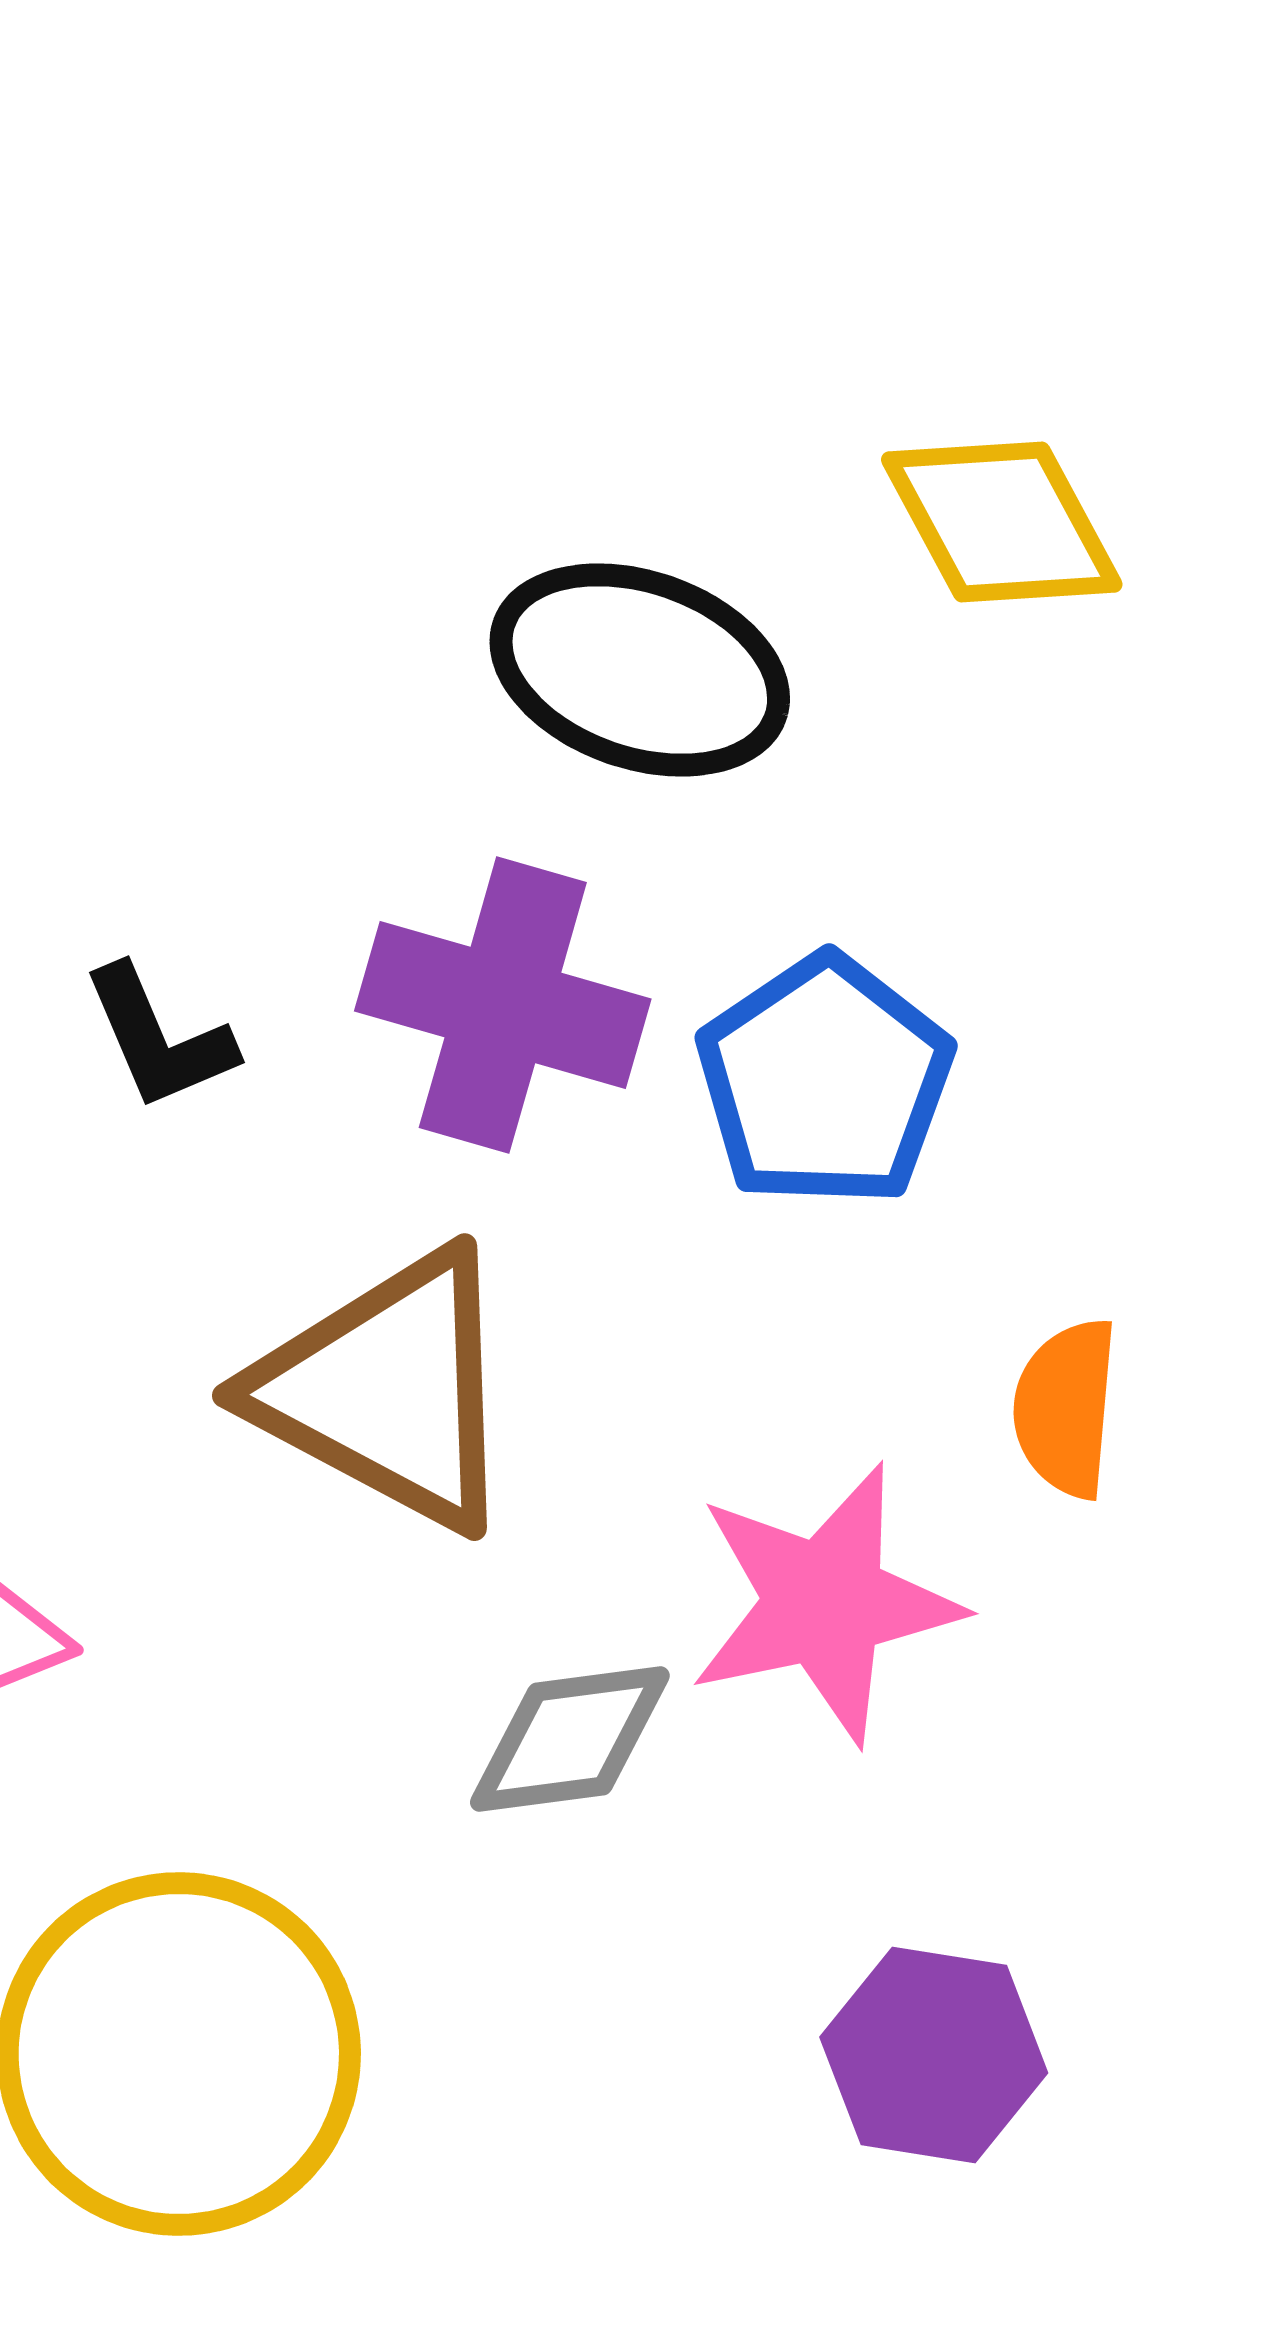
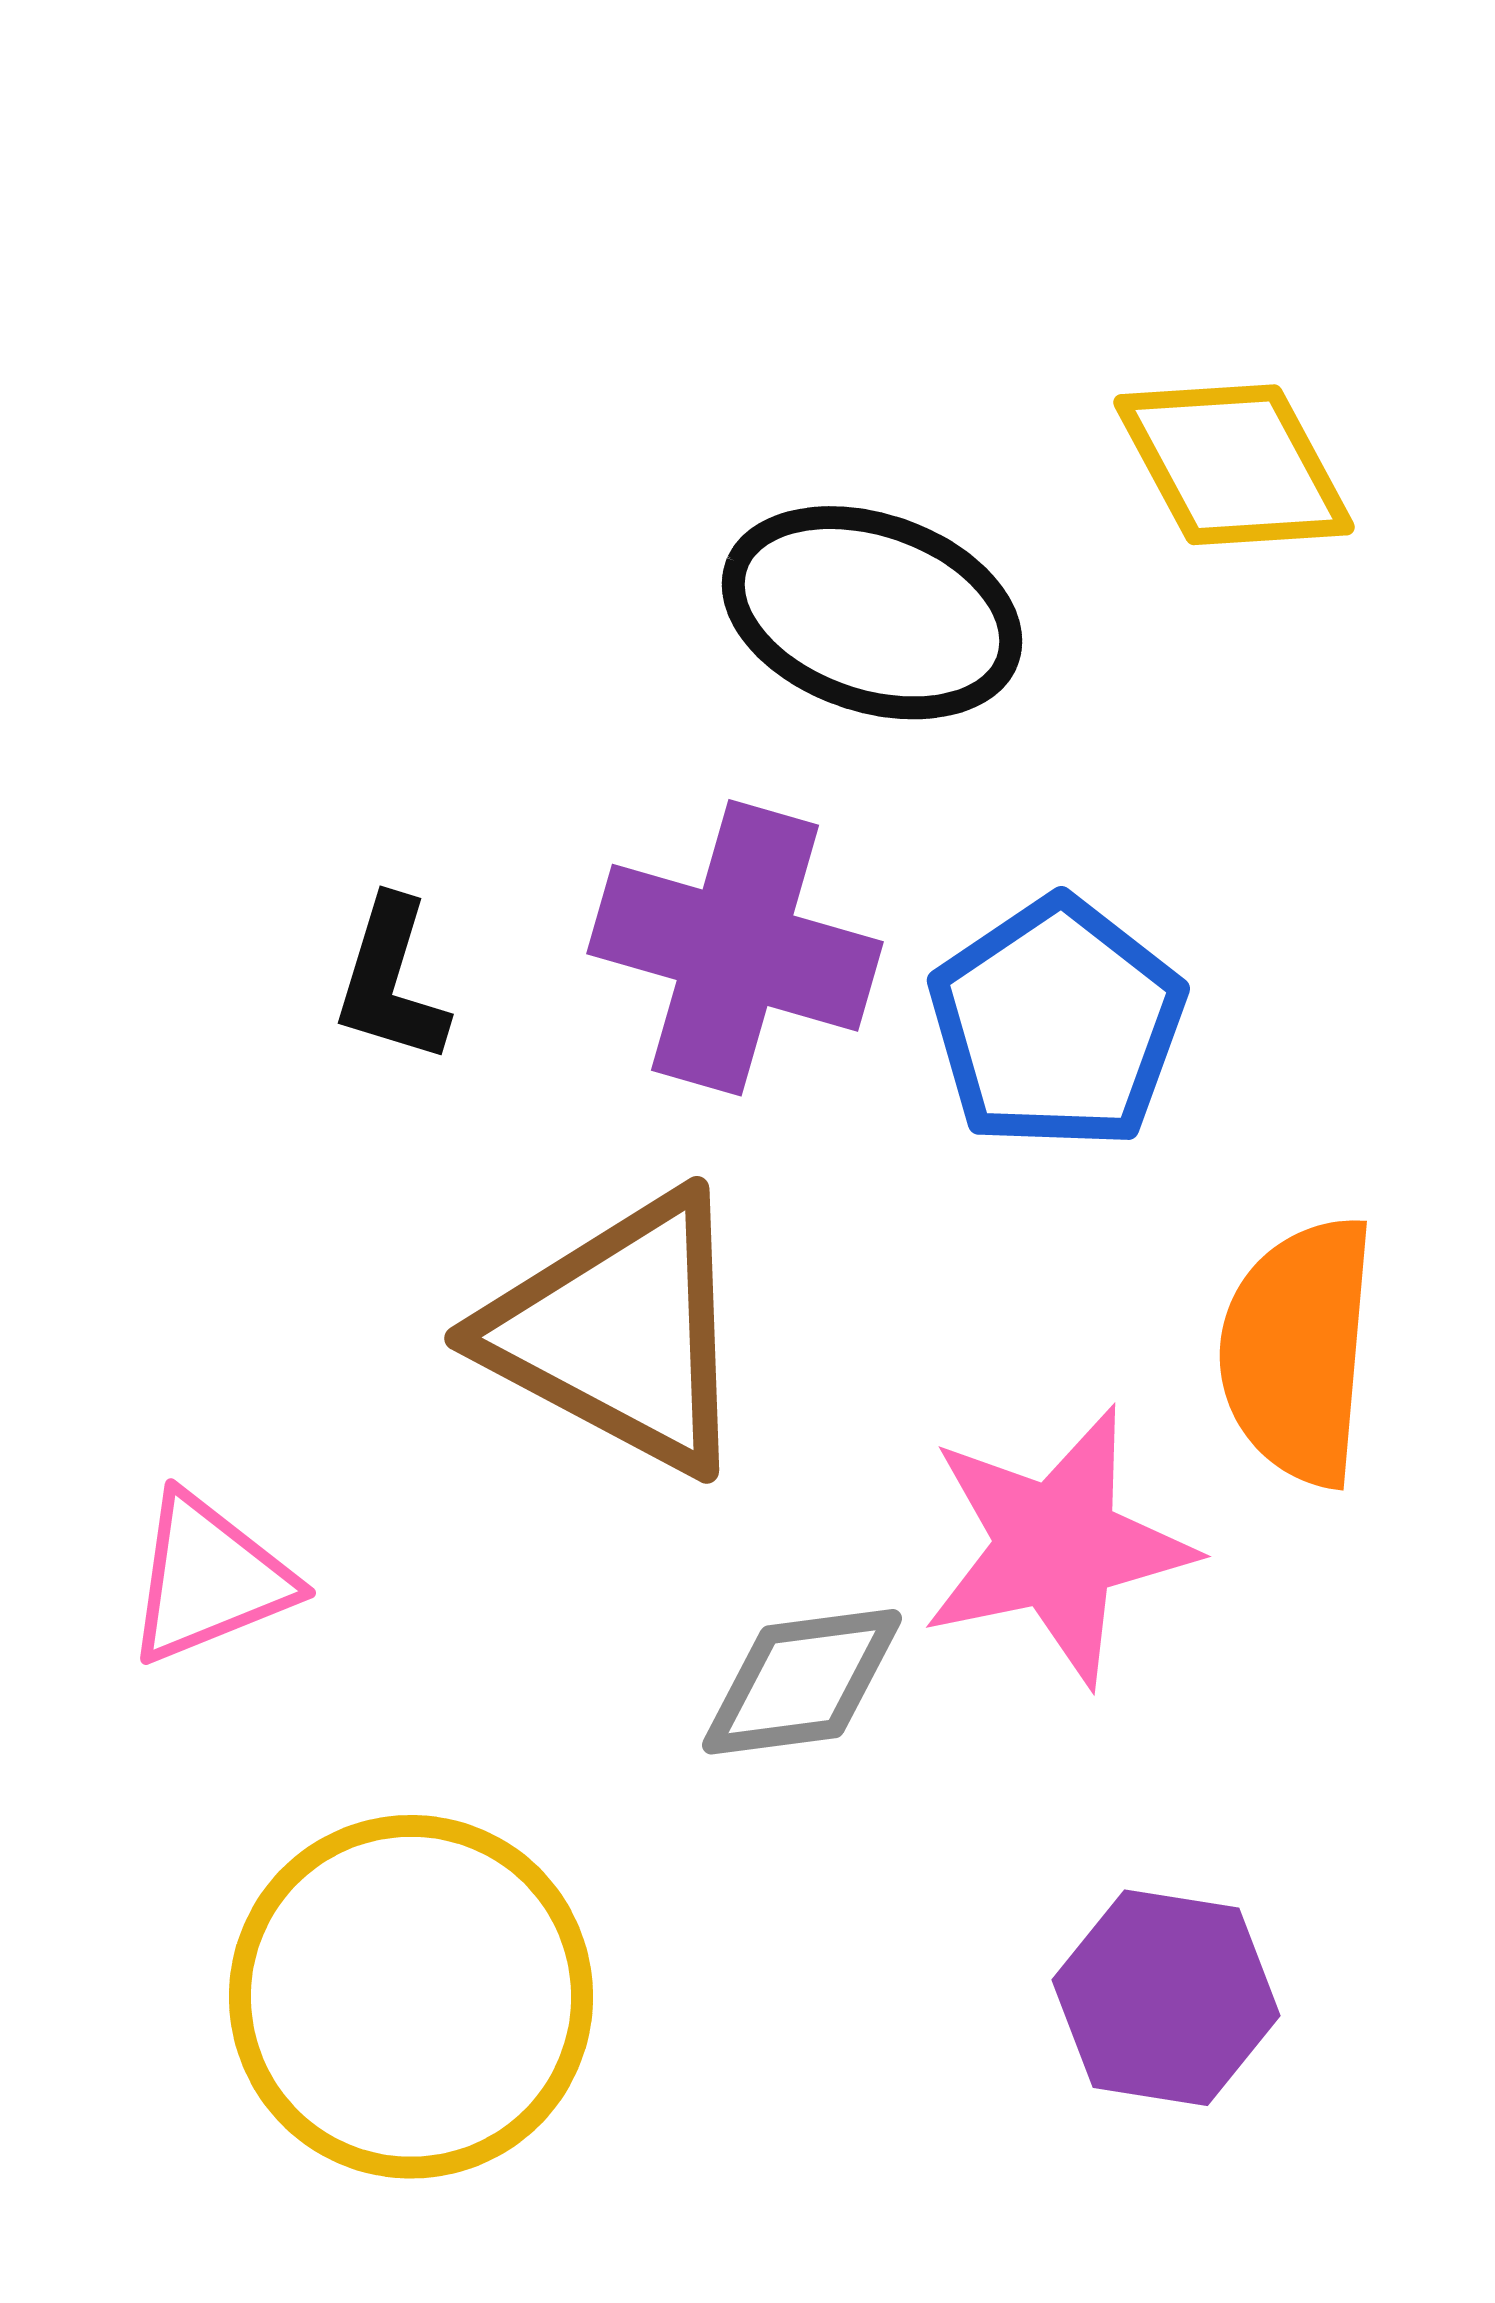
black L-shape: (159, 1038) -> (391, 981), turned 40
orange semicircle: (1066, 1408) -> (1298, 1351), size x1.5

